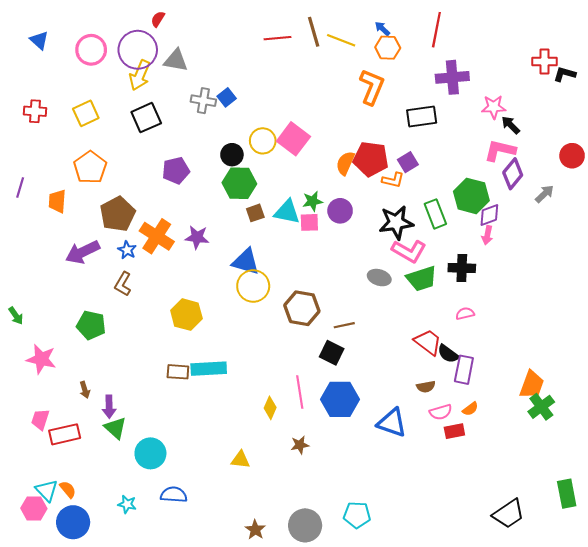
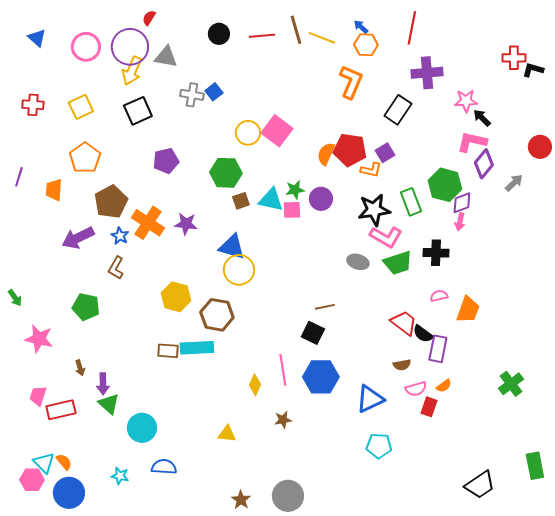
black rectangle: (422, 117) -> (398, 110), turned -48
black circle: (232, 155) -> (219, 34), moved
brown hexagon: (302, 308) -> (217, 315), moved
orange trapezoid: (532, 385) -> (468, 310), moved
blue triangle: (392, 423) -> (370, 399), turned -44
red rectangle: (454, 431) -> (429, 407), turned -60
cyan pentagon: (357, 515) -> (379, 446), moved

